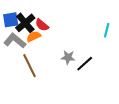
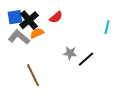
red semicircle: (42, 25) -> (56, 17), moved, turned -80
brown line: (29, 66) -> (33, 75), moved

